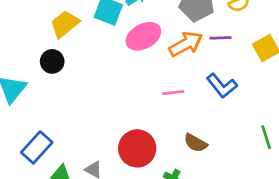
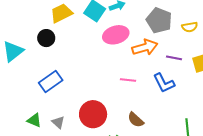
purple line: (221, 38) -> (174, 58), moved
blue rectangle: (37, 147) -> (51, 82), moved

